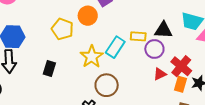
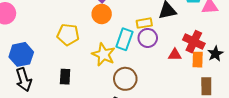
orange circle: (88, 16) -> (102, 14), moved
purple circle: (154, 49) -> (148, 38), moved
red triangle: (160, 74) -> (175, 55), turned 40

